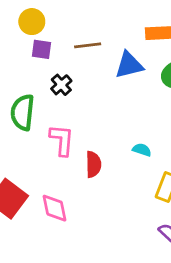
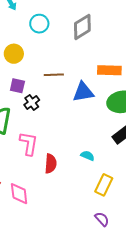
purple square: (41, 49) -> (17, 86), moved

